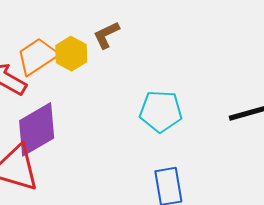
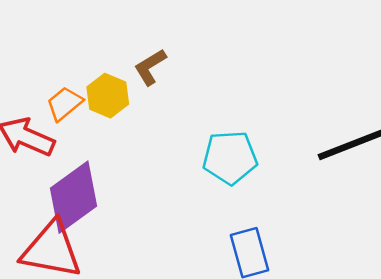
orange trapezoid: (37, 56) -> (65, 104), size x0.7

